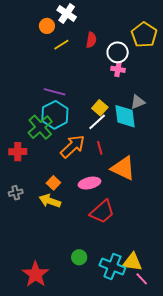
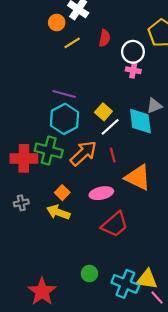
yellow square: (100, 108) -> (103, 112), moved
green cross: (40, 127) -> (49, 151), moved, turned -35
red cross: (18, 152) -> (24, 158), size x1.4

